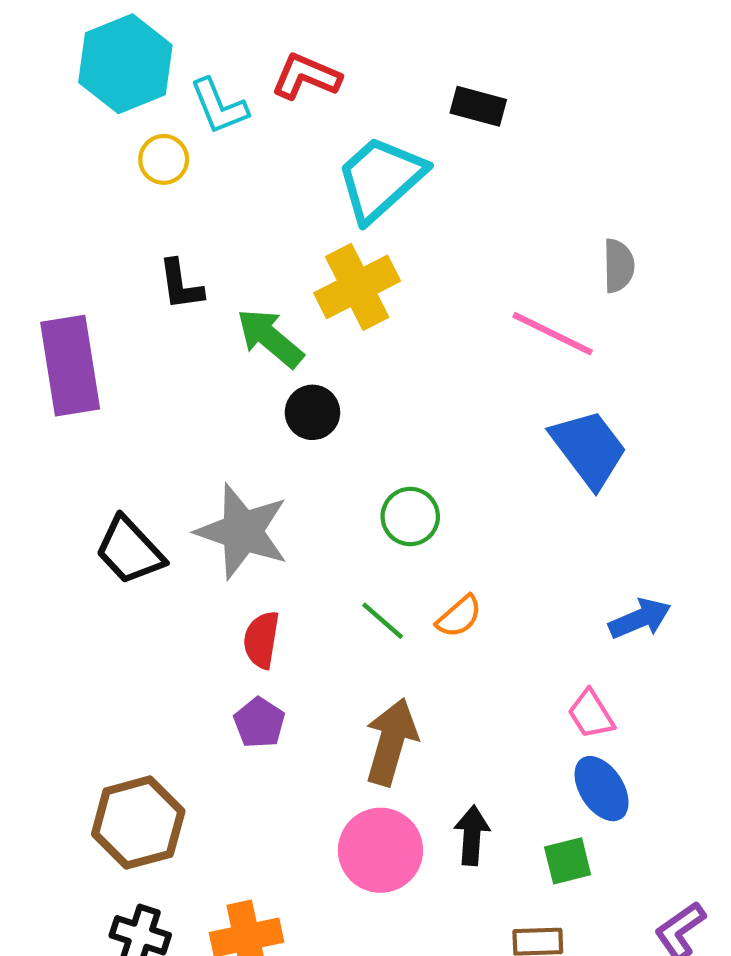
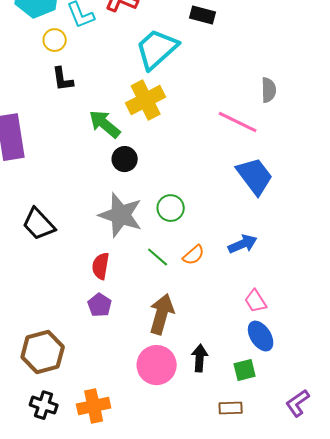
black L-shape: (181, 285) -> (63, 79), moved
gray star: (242, 531) -> (121, 215), moved
blue arrow: (640, 619) -> (243, 244), moved

